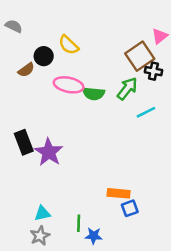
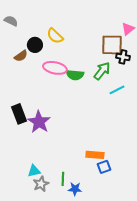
brown square: (140, 56) -> (112, 45), turned 35
gray star: (40, 236) -> (41, 184), moved

